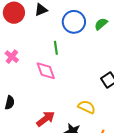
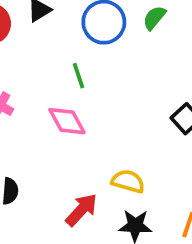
yellow semicircle: (87, 107) -> (128, 181), moved

